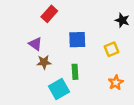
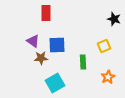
red rectangle: (49, 14) -> (46, 13), turned -42
blue square: (77, 40) -> (57, 45), moved
green rectangle: (75, 72) -> (83, 62), moved

